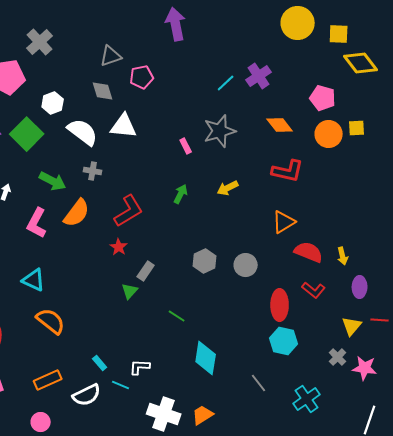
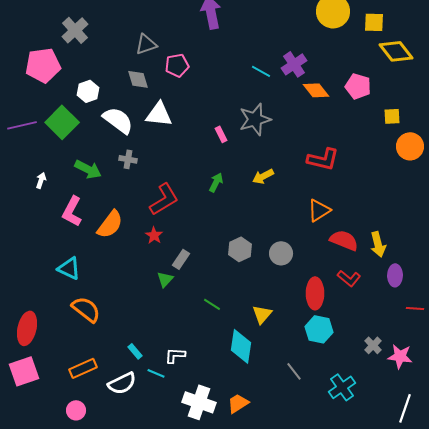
cyan line: (226, 83) -> (261, 71), turned 72
orange diamond: (280, 125) -> (316, 90), moved
orange circle: (329, 134) -> (410, 146), moved
orange semicircle: (77, 213) -> (110, 224), moved
yellow arrow: (343, 256) -> (378, 244), size x1.4
yellow triangle: (352, 326) -> (262, 314), moved

